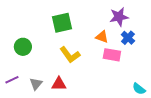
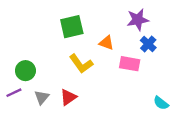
orange triangle: (102, 37) -> (107, 43), moved
green circle: (23, 47) -> (25, 71), moved
red triangle: (59, 84) -> (68, 97), turned -35

